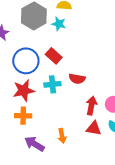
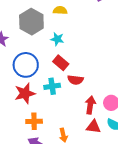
cyan star: (59, 24) -> (57, 39), moved
red rectangle: (54, 56) -> (61, 63), moved
orange cross: (23, 116) -> (34, 121), moved

